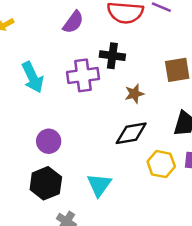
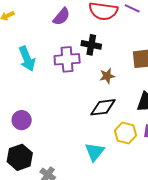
purple circle: (49, 141) -> (22, 120), moved
black hexagon: (46, 183) -> (20, 157), moved
cyan triangle: (99, 185) -> (95, 152), moved

